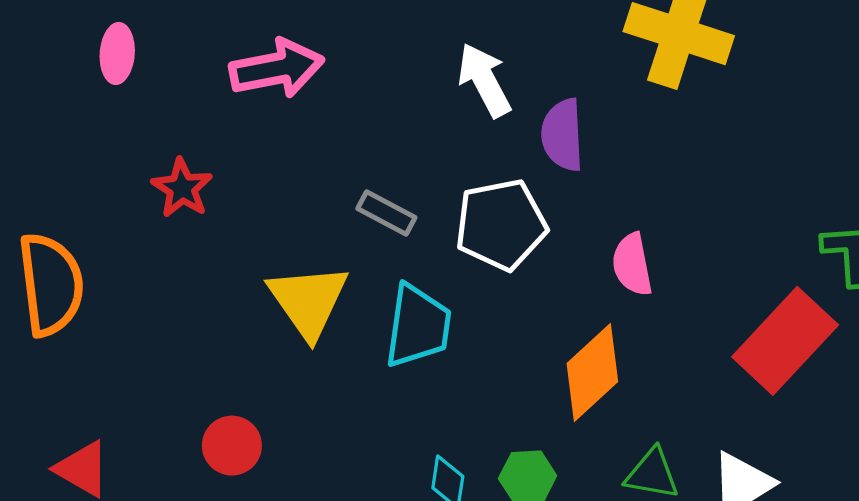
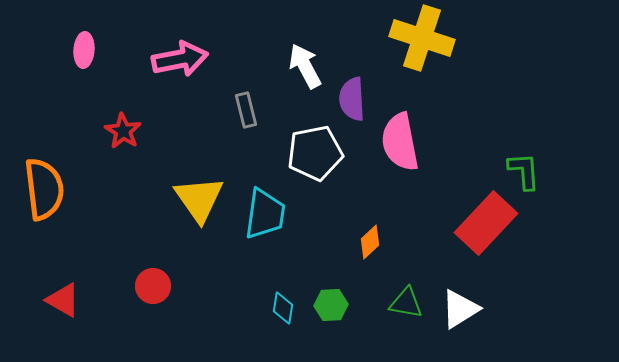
gray rectangle: (386, 213) -> (246, 110), moved, turned 48
pink semicircle: (632, 264) -> (400, 142), moved, size x1.5
orange diamond: (592, 372) -> (370, 242), size x0.6

